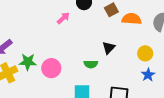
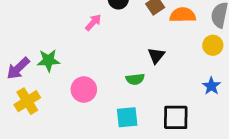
yellow circle: (145, 53) -> (213, 45), moved
green star: (28, 62) -> (48, 60), moved

